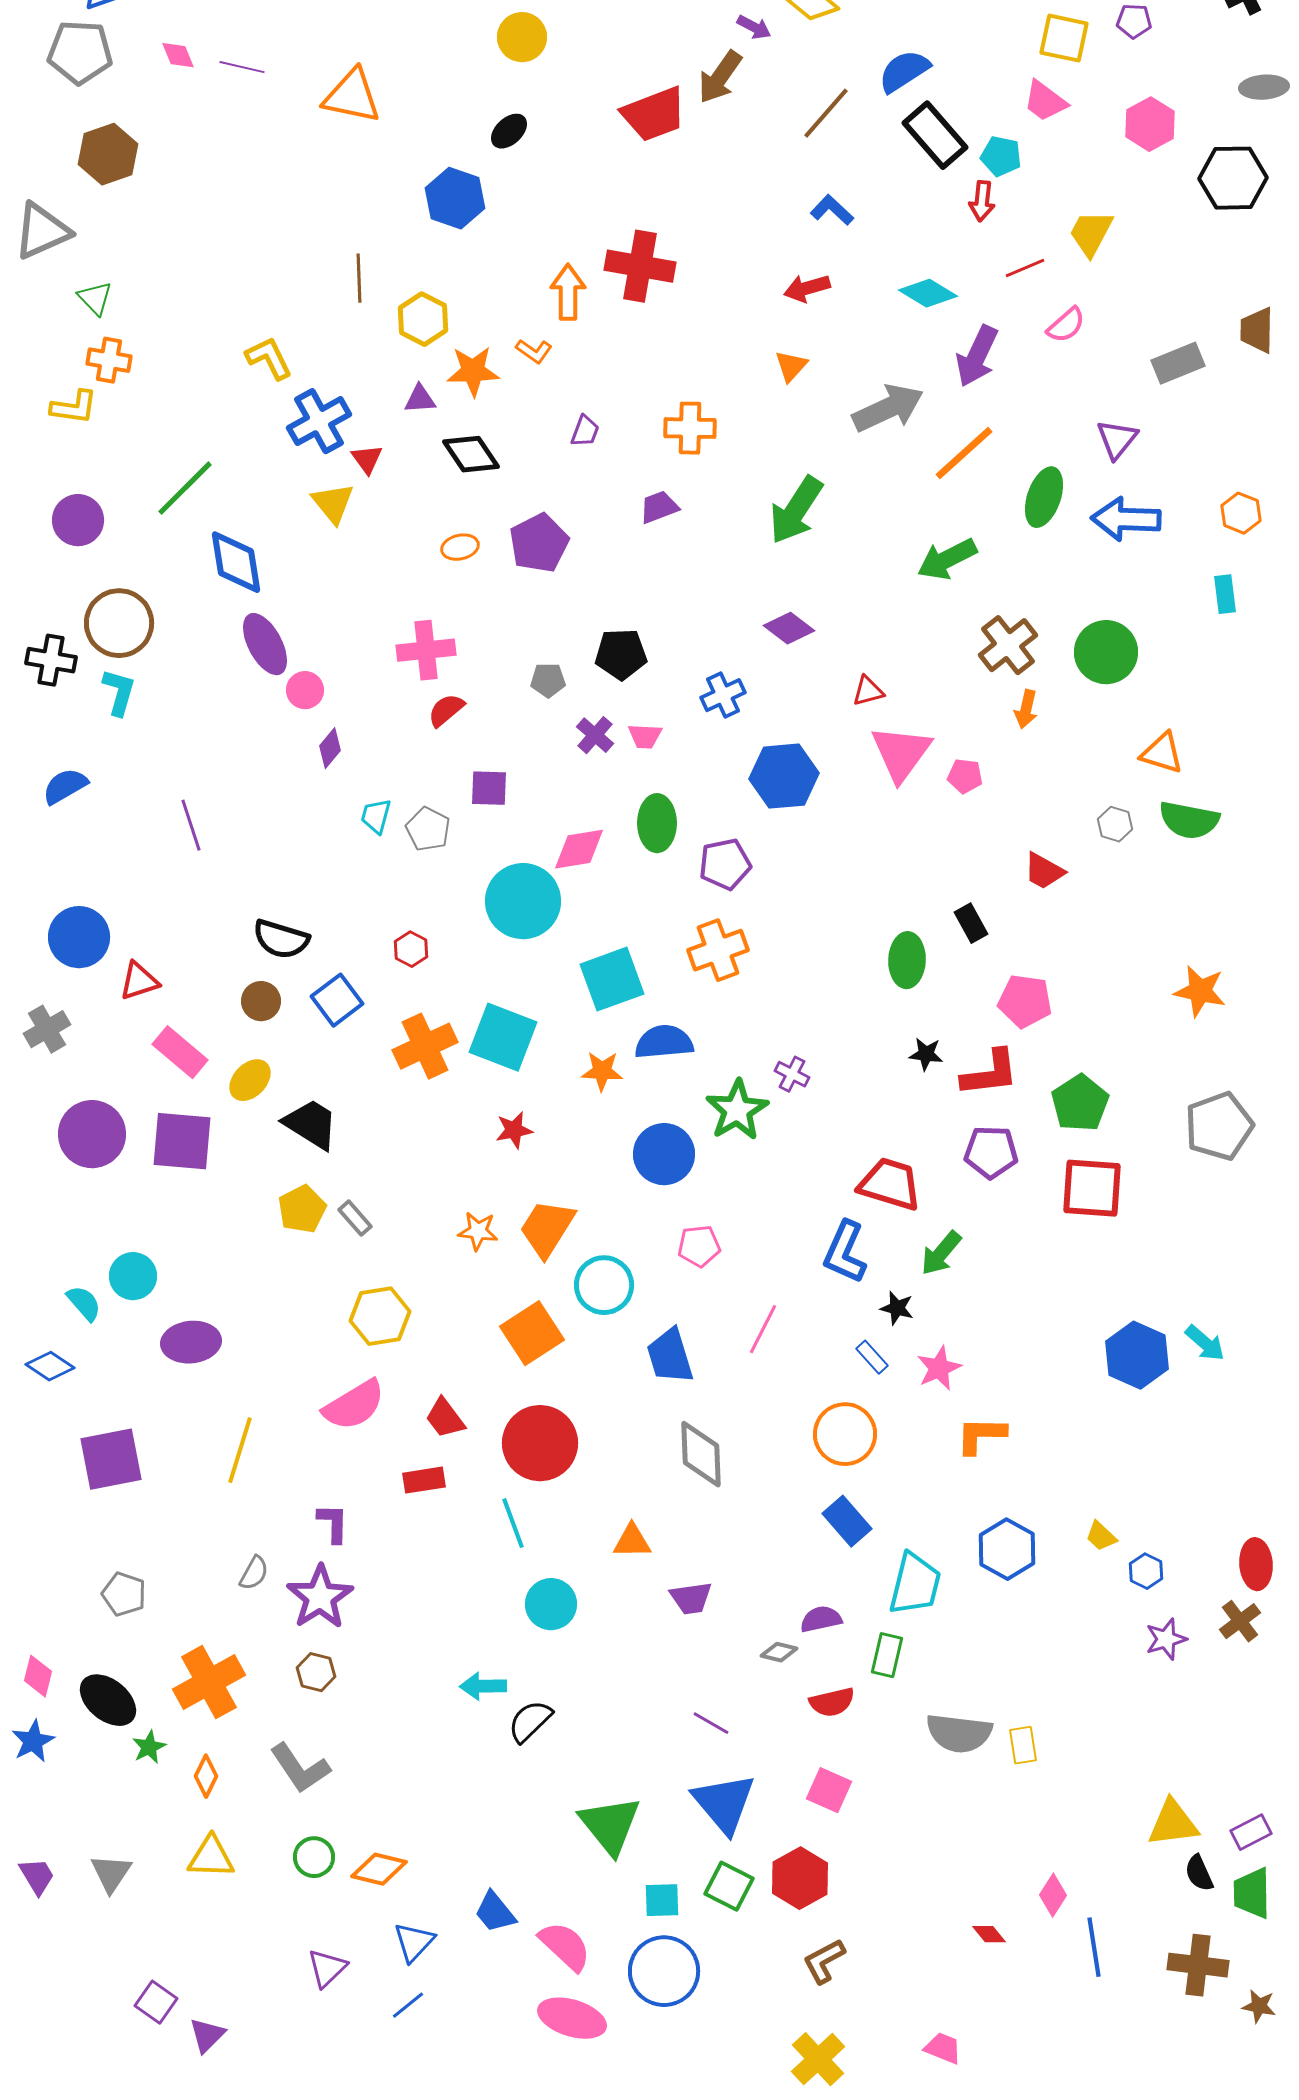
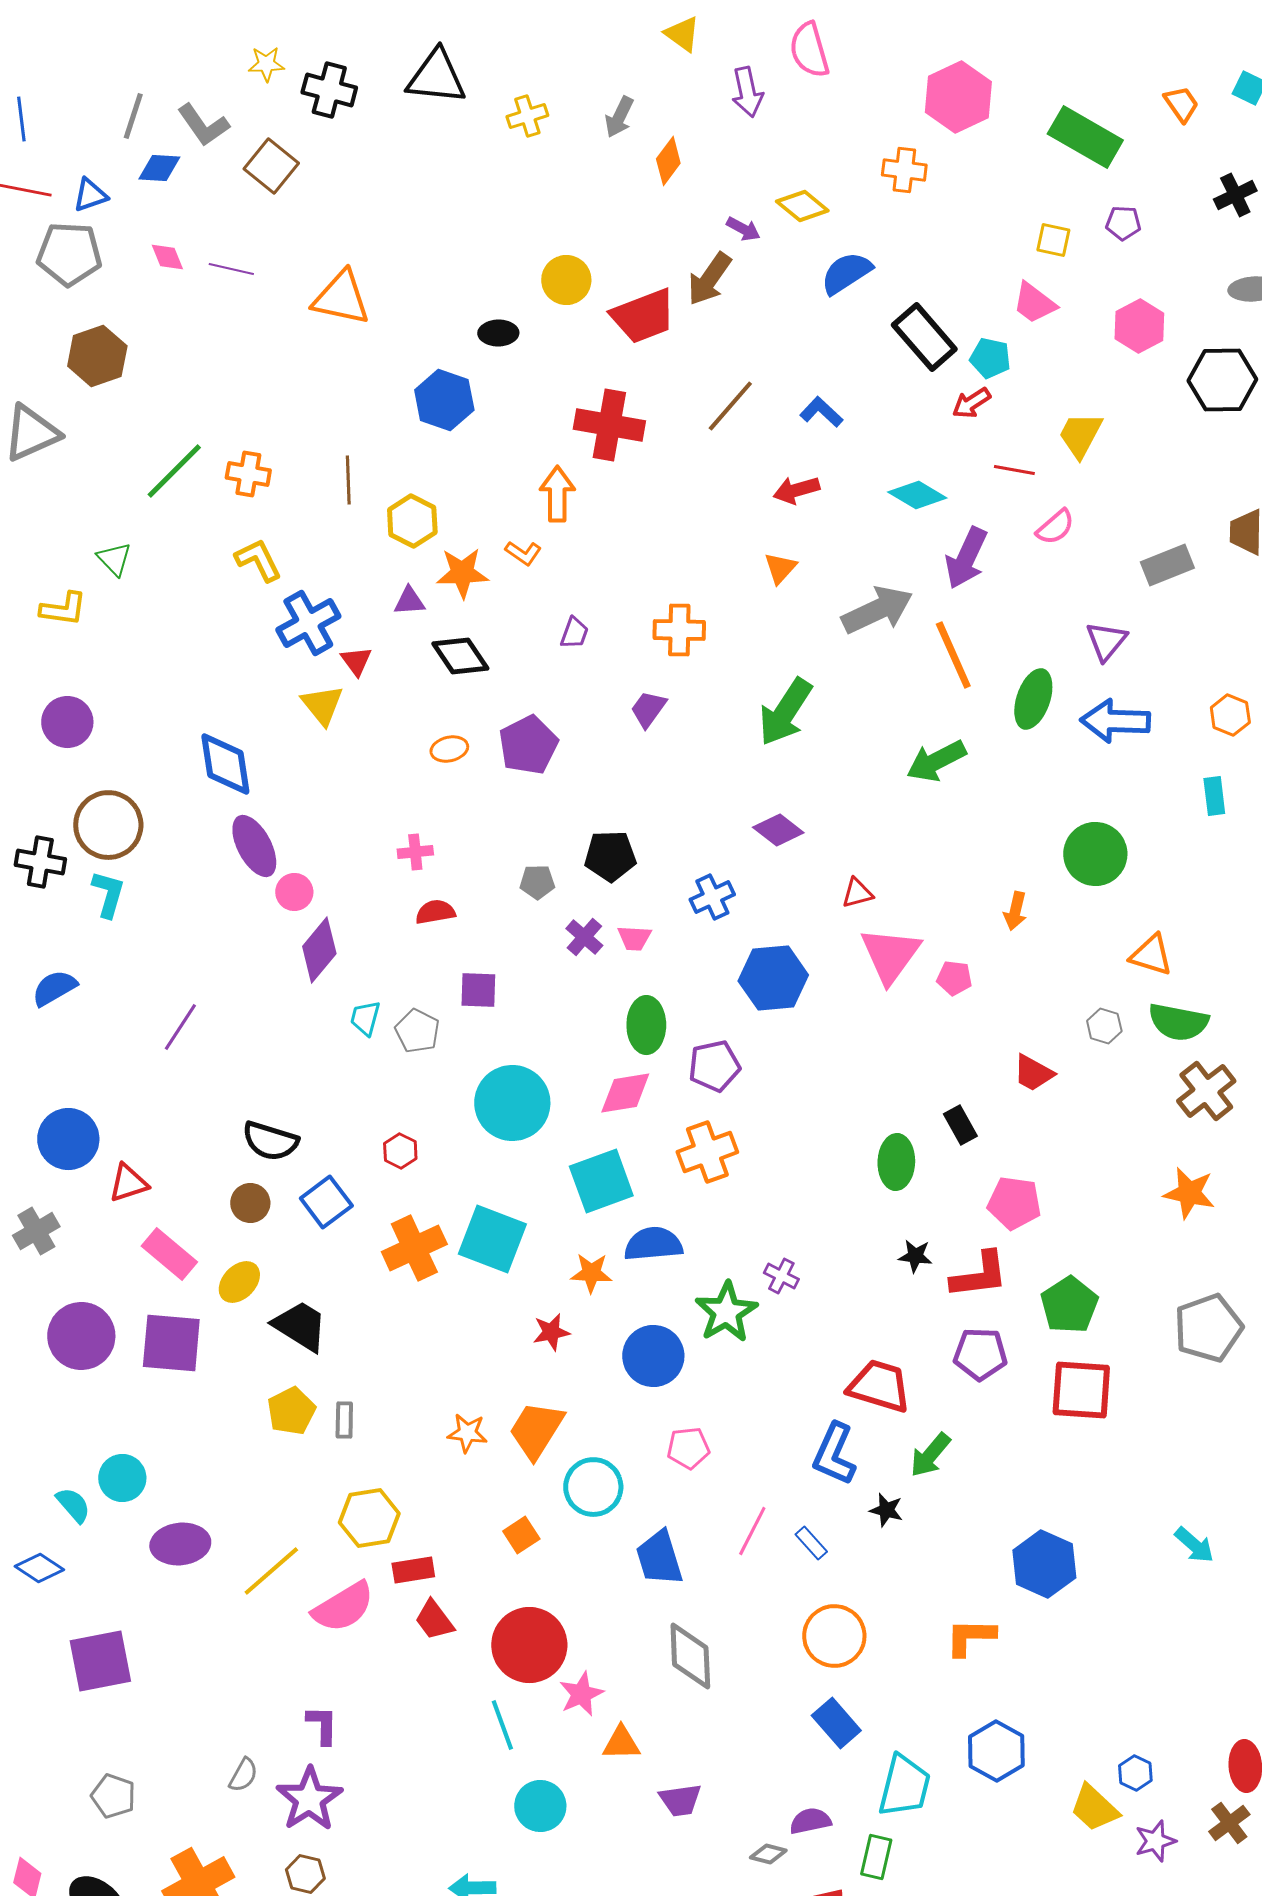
yellow circle: (522, 37) -> (566, 280), moved
yellow square: (1064, 38) -> (1053, 240), size x0.7
blue semicircle: (904, 71) -> (846, 273), moved
brown line: (826, 113) -> (730, 406), moved
black ellipse: (509, 131) -> (498, 333), turned 42
red arrow: (982, 201) -> (971, 403), turned 51
red cross: (640, 266) -> (609, 425), moved
red line: (1025, 268) -> (1014, 470), turned 33
green triangle: (95, 298) -> (114, 559), moved
orange cross: (109, 360) -> (248, 474), moved
orange line: (964, 453) -> (953, 655), turned -72
green line: (185, 488) -> (174, 471), moved
purple trapezoid: (659, 507) -> (648, 709), turned -33
brown cross: (1008, 645) -> (1206, 1091), moved
pink cross: (426, 650) -> (415, 852), size x0.6
red semicircle: (446, 710) -> (435, 912), turned 30
purple diamond: (330, 748) -> (319, 950), size x1.6
purple line: (191, 825) -> (180, 1027), turned 51
pink diamond: (579, 849) -> (625, 1093), moved
red star: (514, 1130) -> (551, 1332), moved
gray rectangle: (355, 1218) -> (344, 1420), turned 42
orange square: (532, 1333) -> (521, 1535), size x0.6
blue hexagon: (1137, 1355) -> (1044, 1564), moved
blue rectangle: (872, 1357) -> (811, 1543), moved
pink star: (939, 1368) -> (581, 1694), moved
yellow line: (240, 1450) -> (271, 1571), moved, turned 32
red rectangle: (424, 1480) -> (413, 1570), moved
yellow trapezoid: (1101, 1536) -> (1094, 1808), moved, size x1.6

